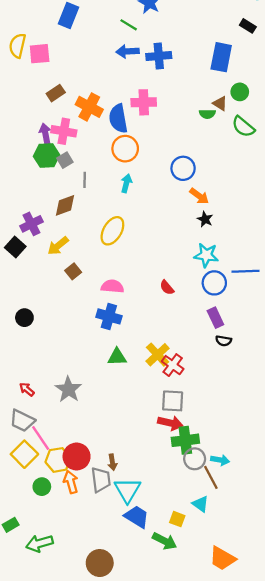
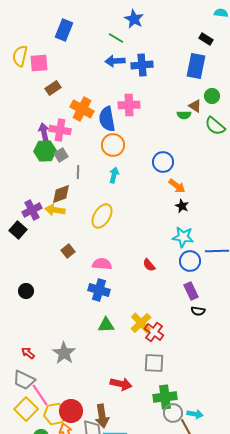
black rectangle: (248, 26) -> (206, 39), moved
brown rectangle: (56, 93) -> (53, 88), moved
yellow arrow: (58, 246) -> (55, 210), moved, turned 48
red arrow: (170, 423) -> (121, 384), moved
brown arrow: (112, 462) -> (102, 416), size x1.6

